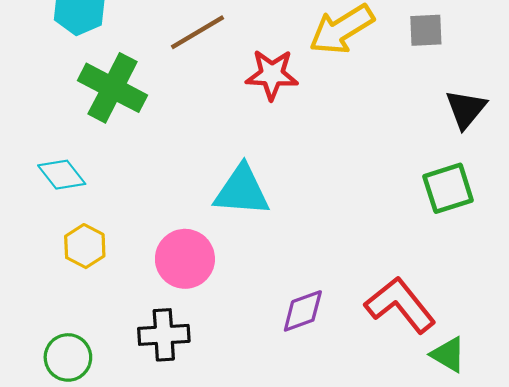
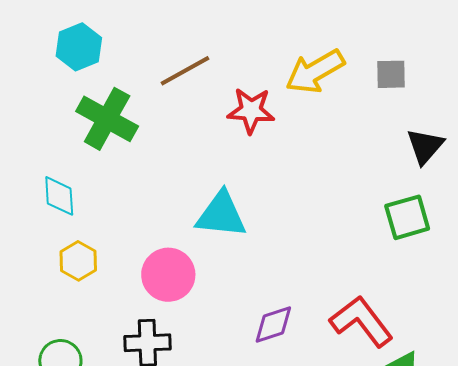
cyan diamond: (62, 175) -> (59, 196), turned 33

